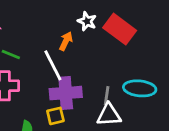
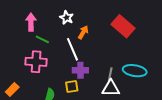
white star: (87, 21) -> (67, 18), moved
purple cross: (66, 93) -> (80, 70), size x0.7

